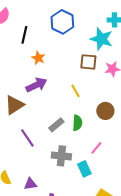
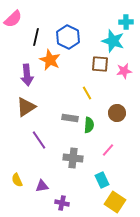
blue hexagon: (62, 22) -> (68, 37), moved
orange star: (38, 58) -> (50, 60), size x1.5
purple arrow: (36, 85) -> (27, 75), moved, turned 110
gray rectangle: (56, 125) -> (70, 118), moved, turned 49
cyan rectangle: (84, 169) -> (102, 180), moved

